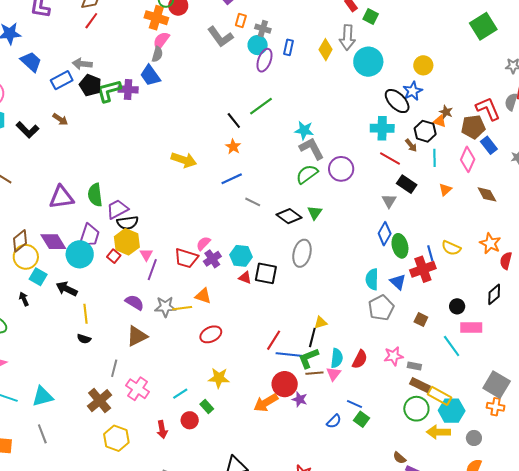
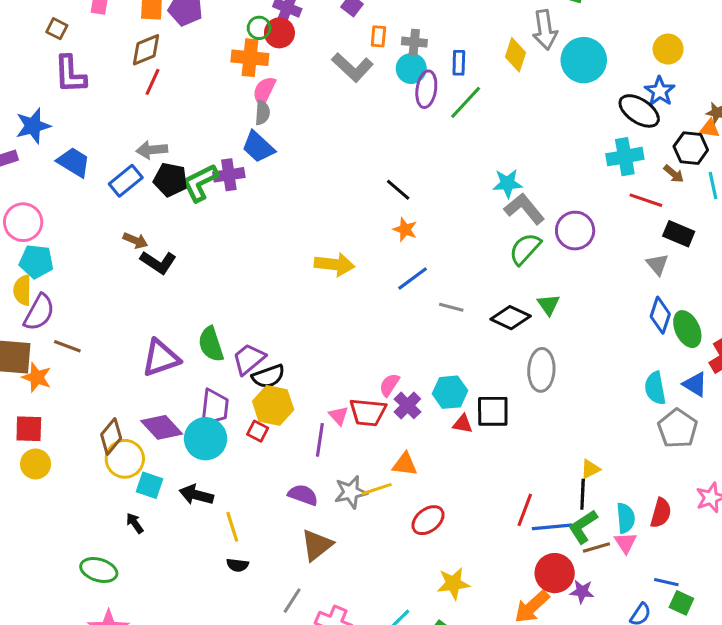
green line: (261, 106) -> (466, 102), moved
black L-shape: (27, 130) -> (158, 262), moved
pink triangle: (146, 255) -> (339, 416), moved
gray line: (114, 368) -> (292, 601), turned 30

